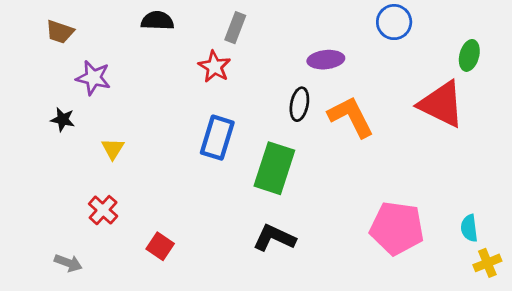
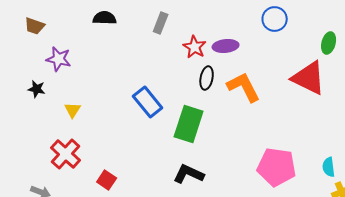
red star: (214, 67) -> (195, 47), moved
blue rectangle: (217, 138) -> (148, 102), turned -56
red cross: (103, 210) -> (66, 154), size x1.4

